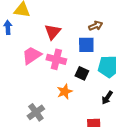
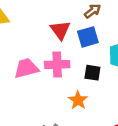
red triangle: (53, 32) -> (60, 30), moved
pink trapezoid: (32, 55) -> (26, 68), turned 35

